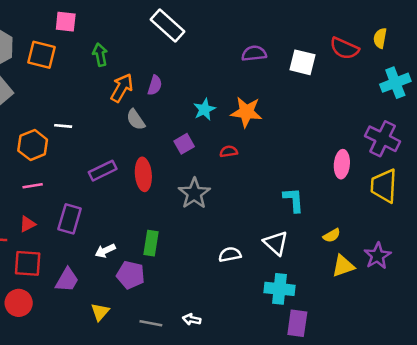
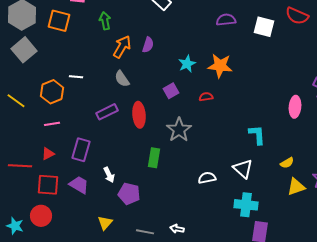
gray semicircle: (136, 120) -> (122, 79), moved
green rectangle: (151, 243) -> (154, 158), moved
white arrow: (105, 251) -> (109, 175), turned -91
purple trapezoid: (67, 280) -> (79, 185), moved, turned -90

